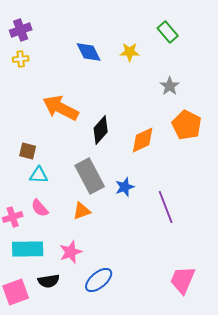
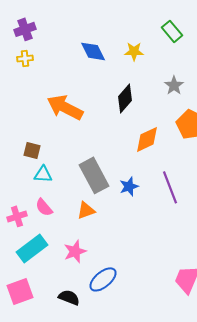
black diamond: (101, 130) -> (125, 98), moved
purple line: (166, 207) -> (170, 187), moved
cyan rectangle: (28, 249) -> (32, 248), turned -36
black semicircle: (49, 281) -> (69, 297), moved, turned -150

